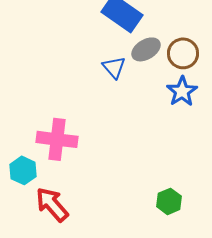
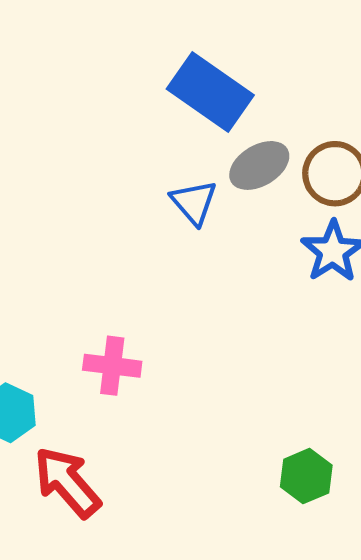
pink cross: (57, 139) -> (112, 366), moved, size x0.7

